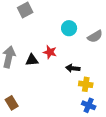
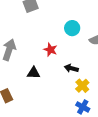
black triangle: (32, 60) -> (34, 73), moved
yellow cross: (86, 84) -> (82, 86), turned 32

